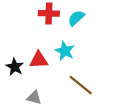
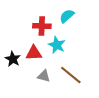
red cross: (49, 13) -> (42, 26), moved
gray triangle: (34, 98) -> (44, 76), moved

